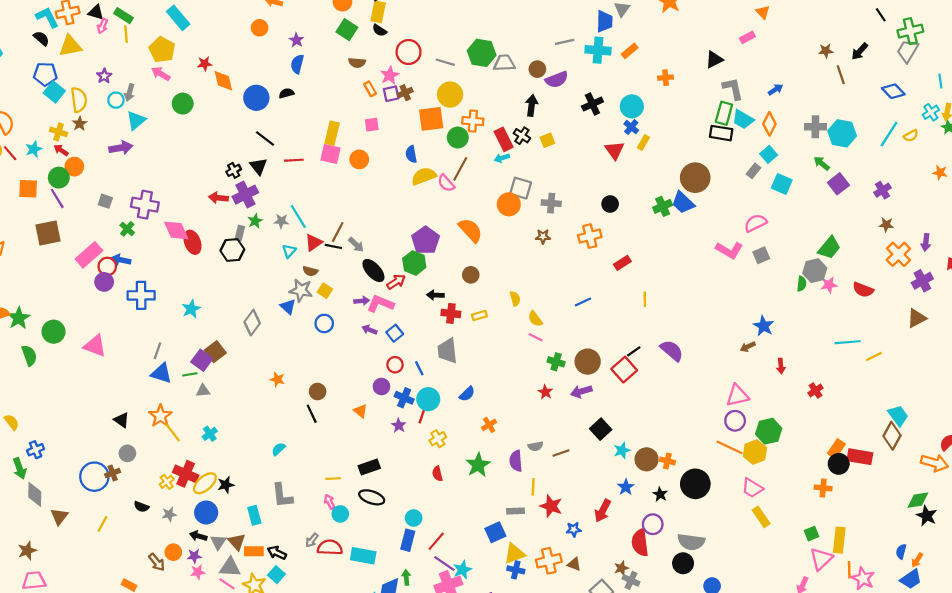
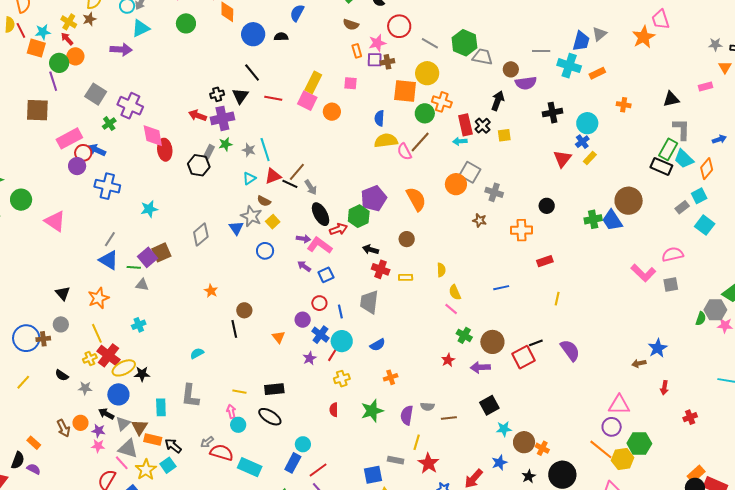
orange square: (28, 189) -> (36, 48), moved
gray square: (105, 201) -> (96, 94), size x1.5
yellow line: (173, 432) -> (97, 333), moved

